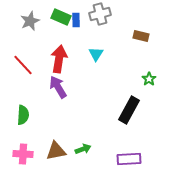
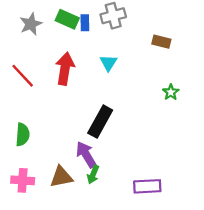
purple arrow: (58, 87) -> (86, 155), moved
black rectangle: (129, 110) -> (100, 122), moved
green arrow: (83, 149) -> (93, 175), turned 133

